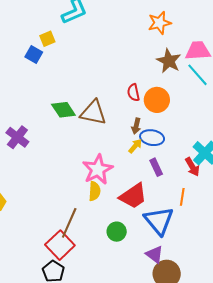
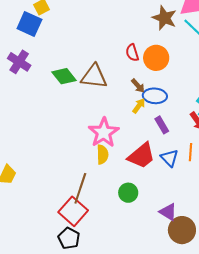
blue square: (34, 54) -> (29, 24), size x1.4
brown arrow: (136, 126) -> (138, 86), turned -49
purple cross: (17, 137) -> (19, 62), moved
blue triangle: (159, 221) -> (169, 158), moved, size x0.6

